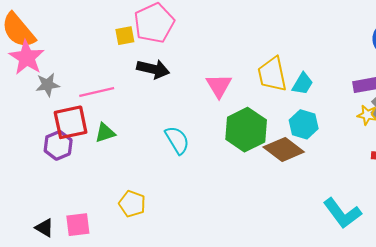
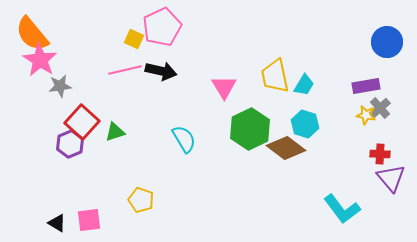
yellow square: (125, 36) -> (134, 39), turned 36
pink line: (97, 92) -> (125, 70), moved
red square: (71, 122) -> (82, 122), turned -36

